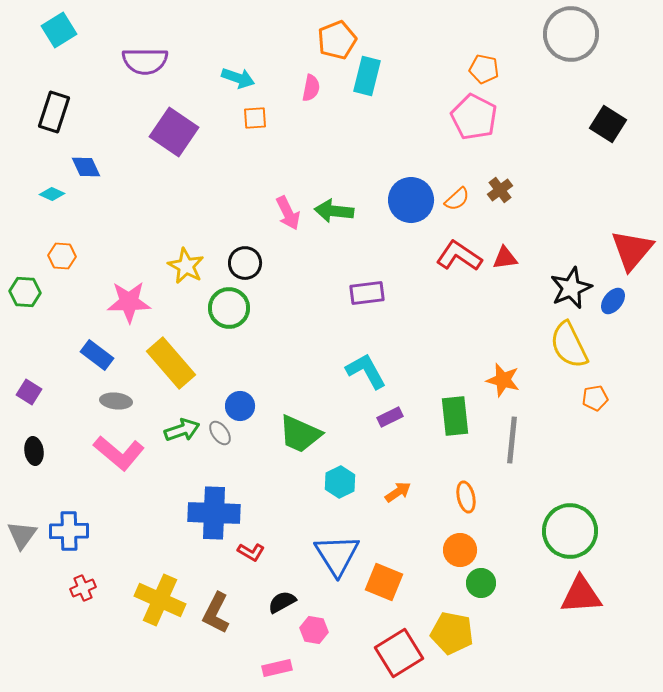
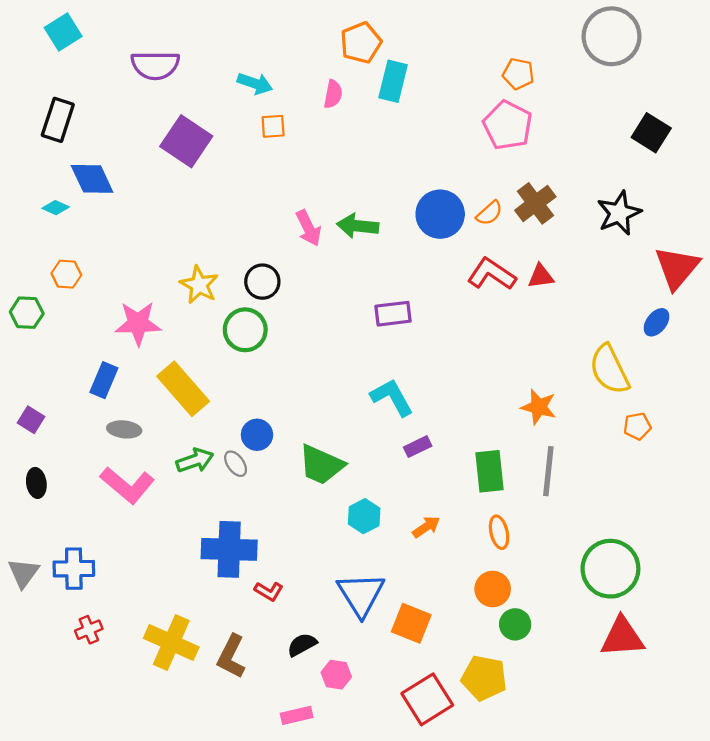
blue diamond: (86, 167) -> (92, 179), size x1.4
brown cross: (500, 190) -> (535, 203), size x1.5
black star: (571, 288) -> (619, 213), moved
blue rectangle: (97, 355) -> (104, 380), turned 76
green rectangle: (455, 416) -> (489, 471), moved

